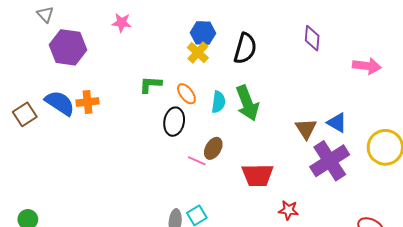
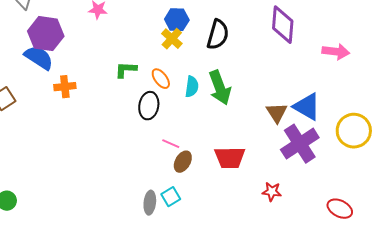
purple diamond: (312, 38) -> (283, 25), size x1.5
blue semicircle: (60, 103) -> (39, 58), moved
blue triangle: (337, 123) -> (307, 107), size x1.4
brown ellipse: (213, 148) -> (183, 162), moved
red star: (288, 210) -> (272, 192), moved

